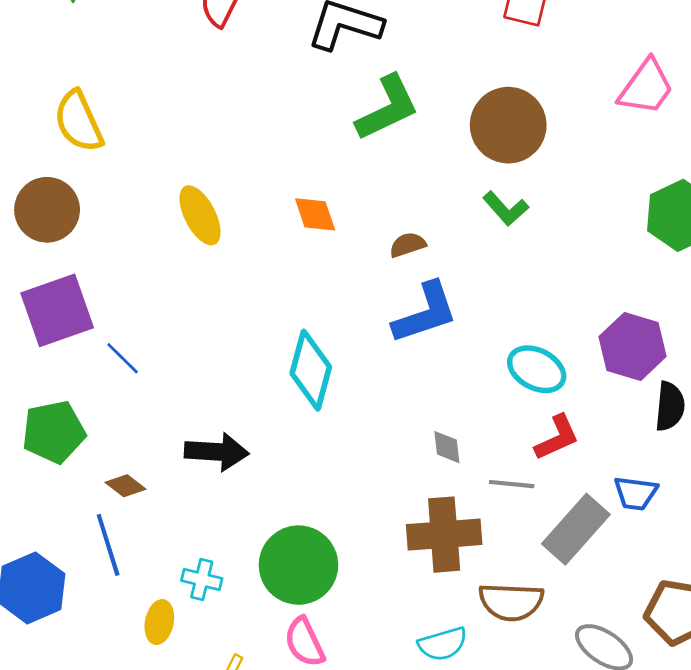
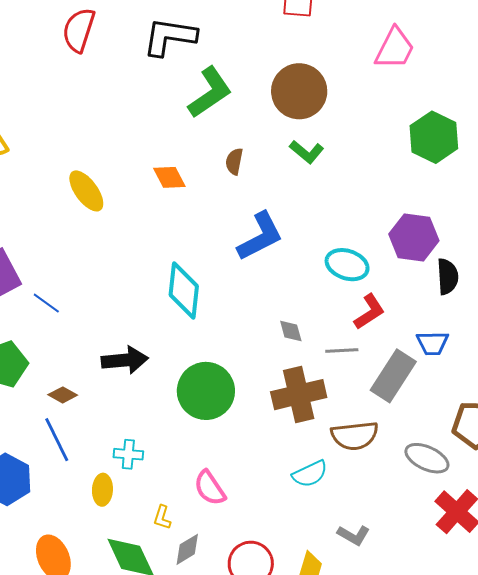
brown semicircle: (408, 245) -> (234, 161), moved, turned -52
green circle: (298, 565) -> (206, 391), moved

